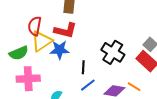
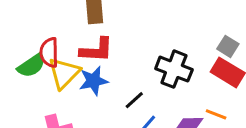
green semicircle: (19, 53) -> (32, 66), moved
black line: (83, 67) -> (134, 100), turned 56

